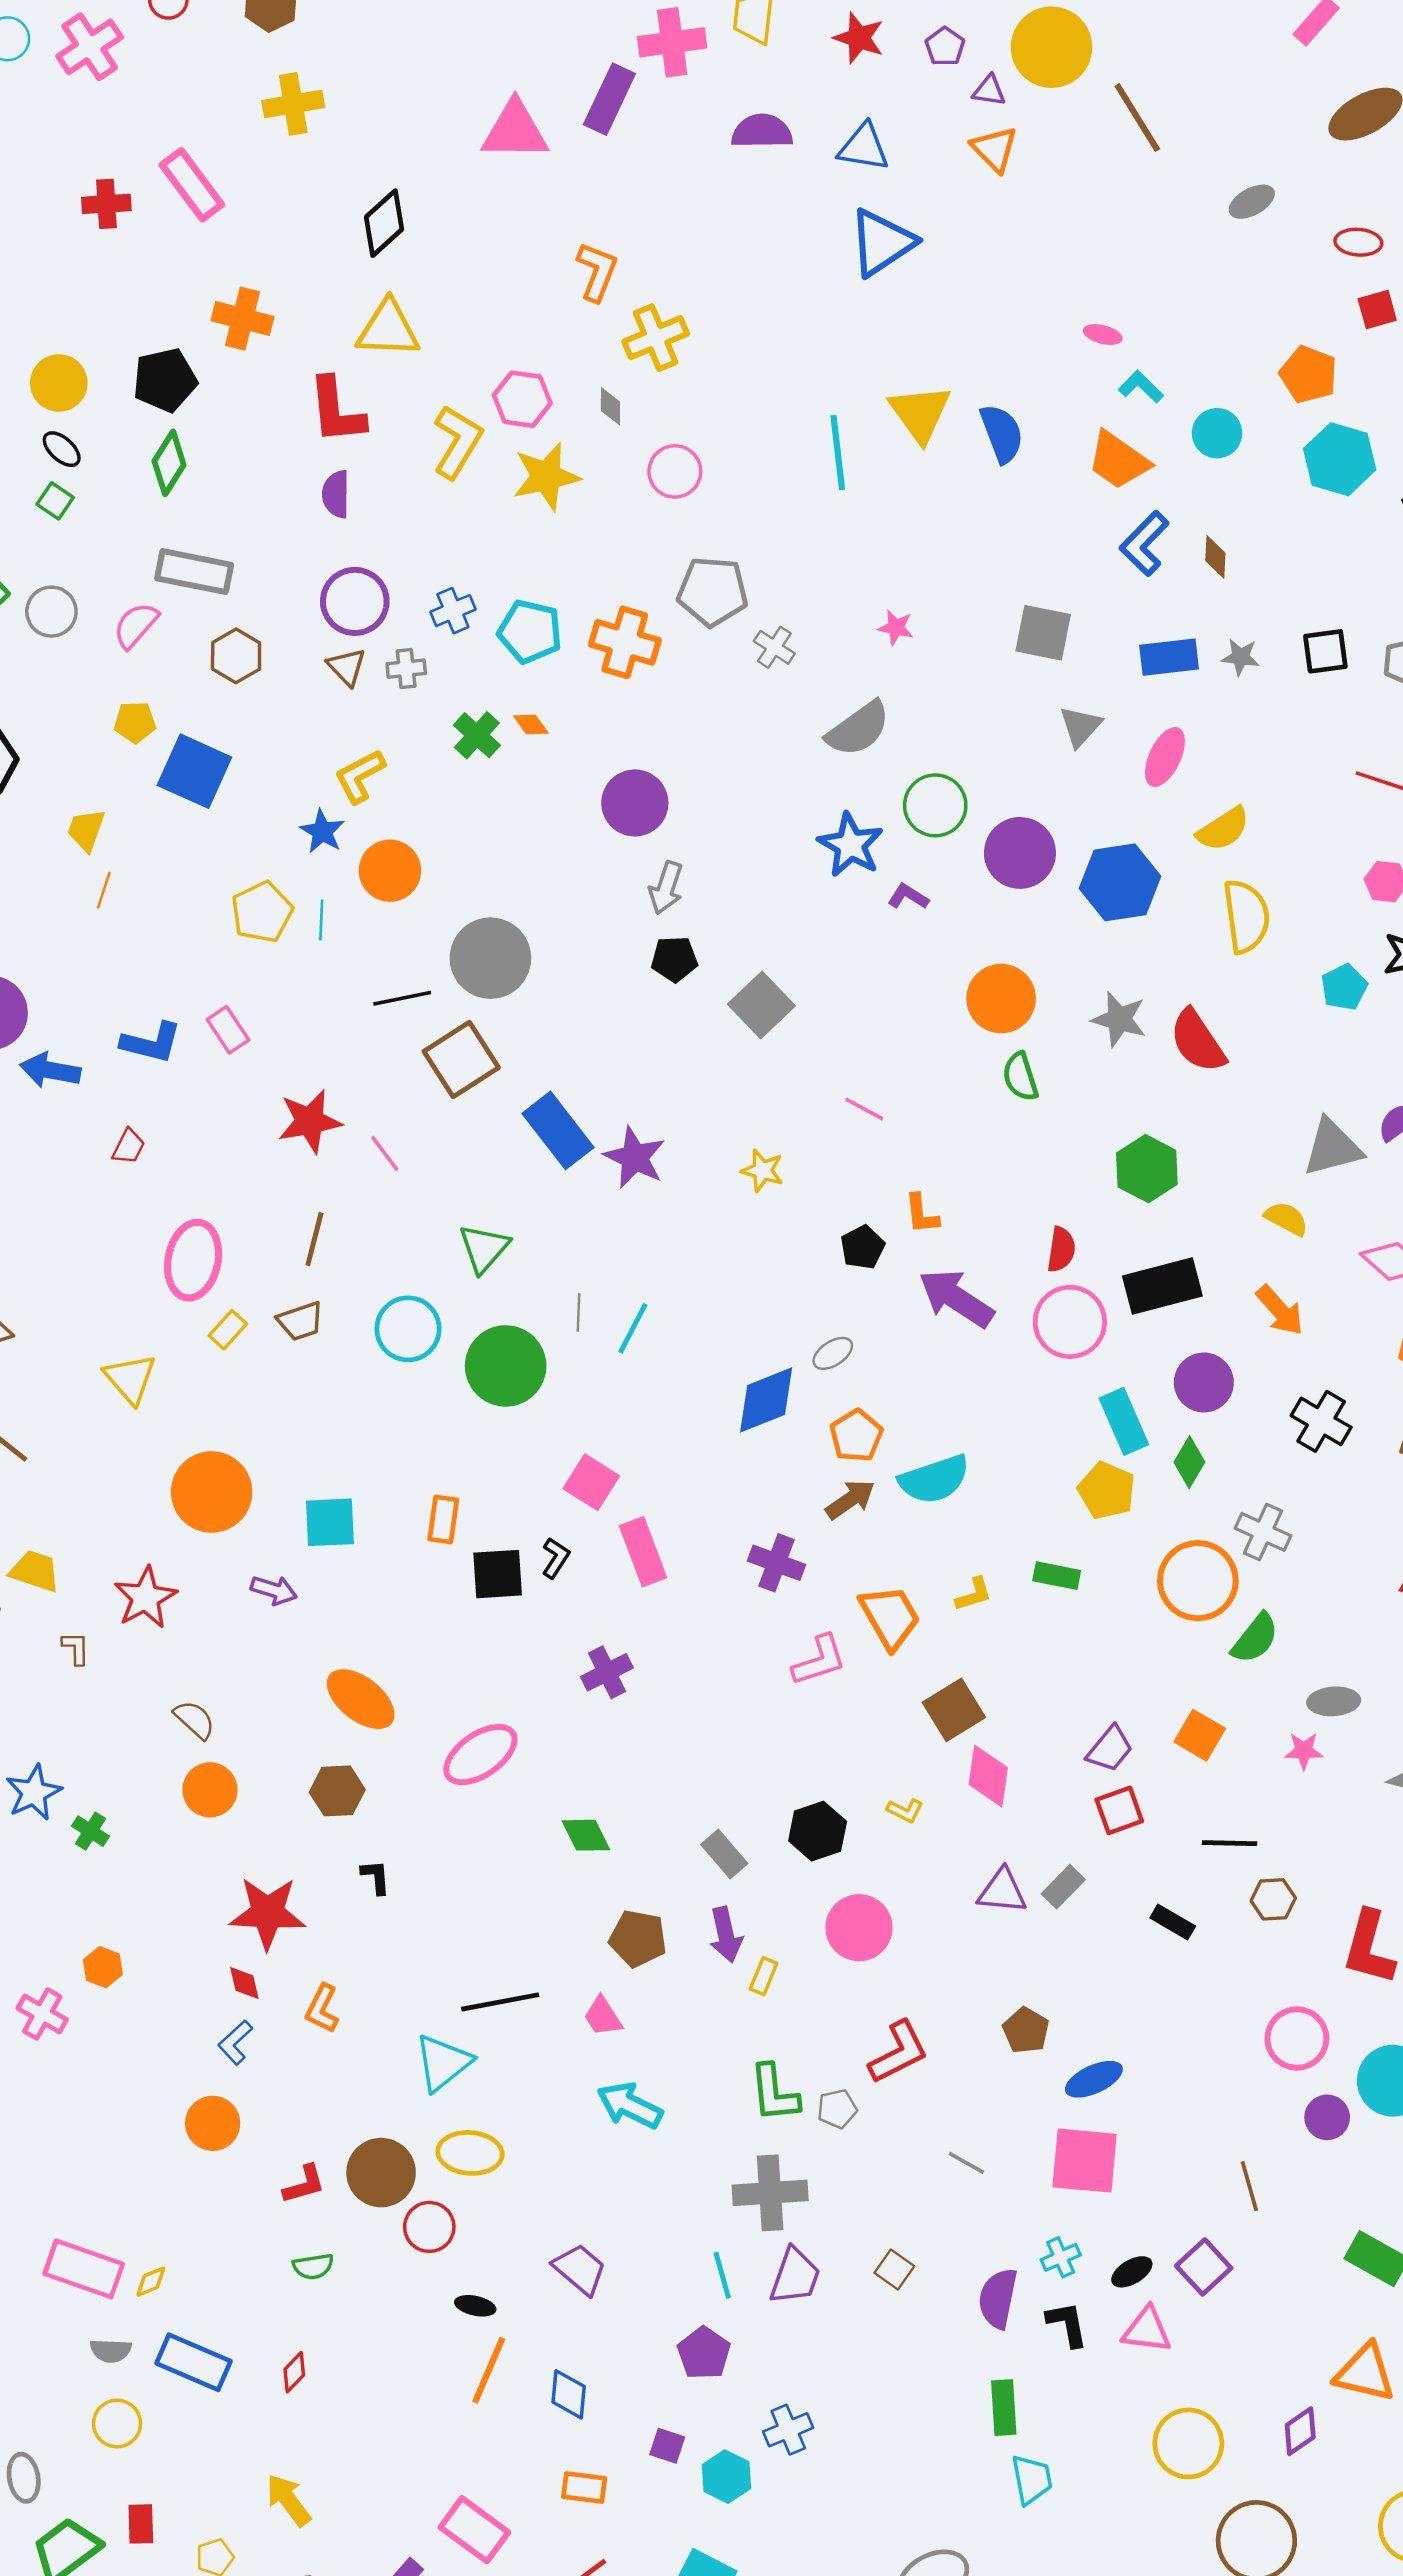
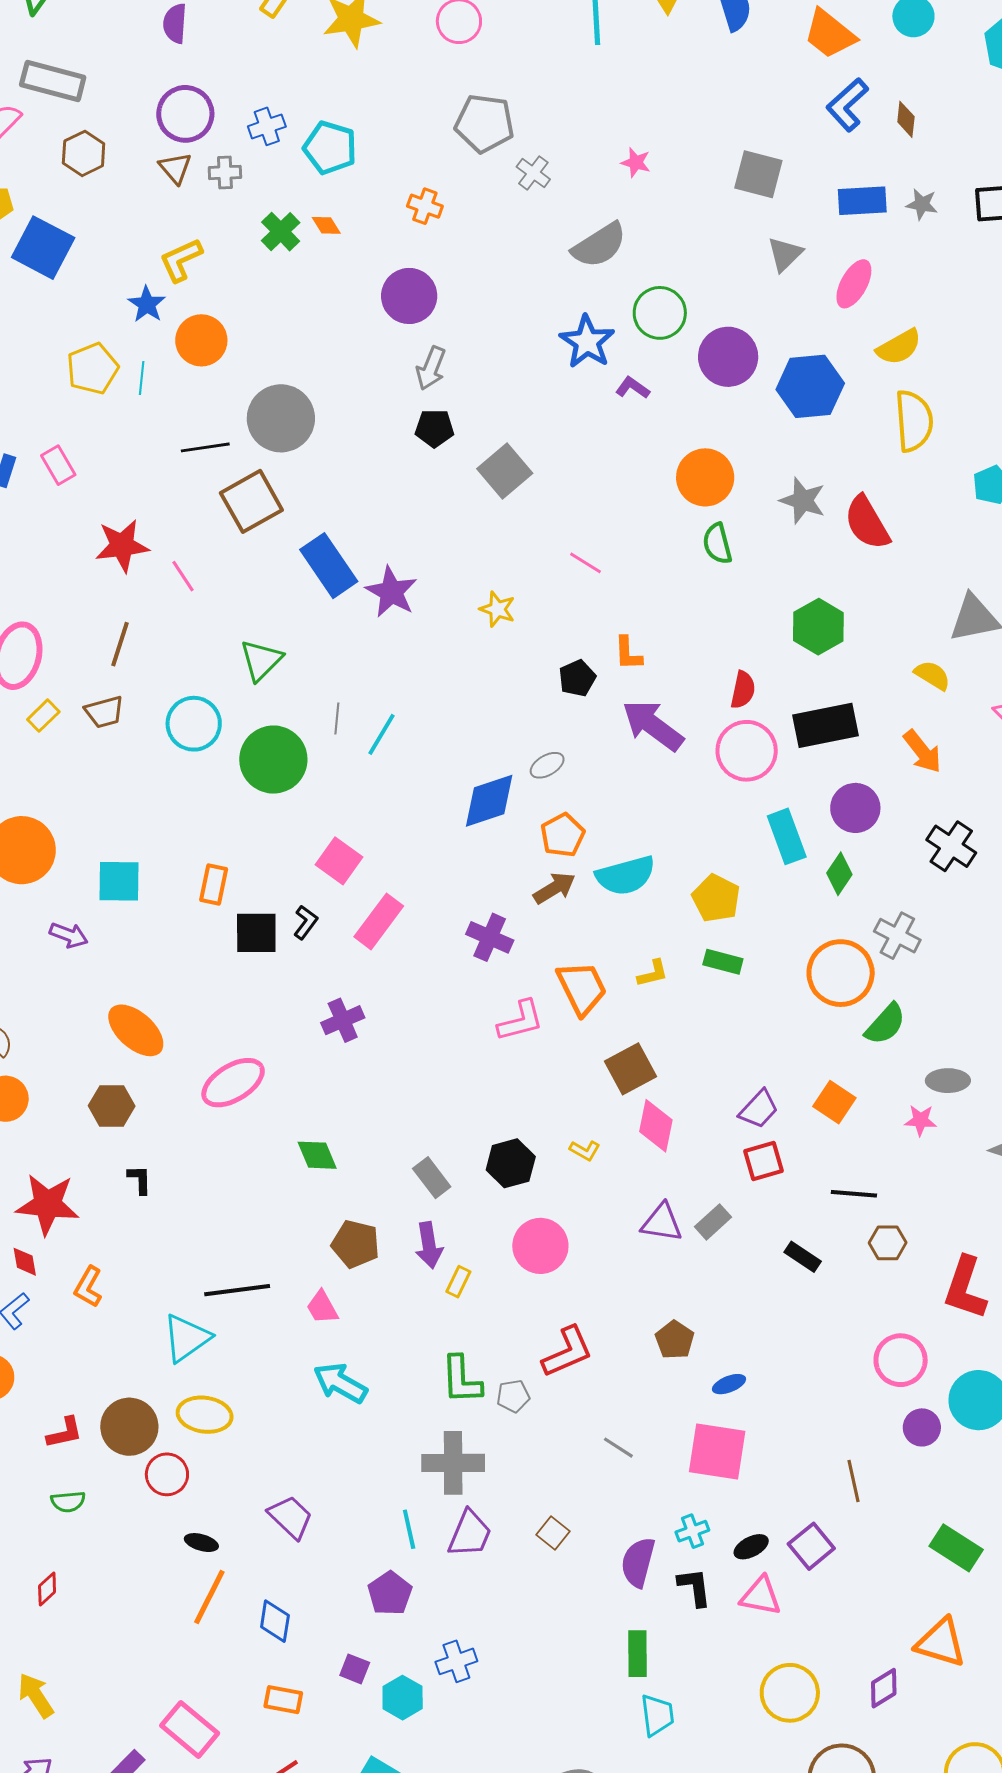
orange cross: (625, 642) -> (425, 206), moved, size x0.6
yellow pentagon: (1107, 1491) -> (716, 898), moved
pink rectangle: (643, 1552) -> (379, 921), turned 54
blue ellipse: (1094, 2079) -> (729, 1384), size x0.7

